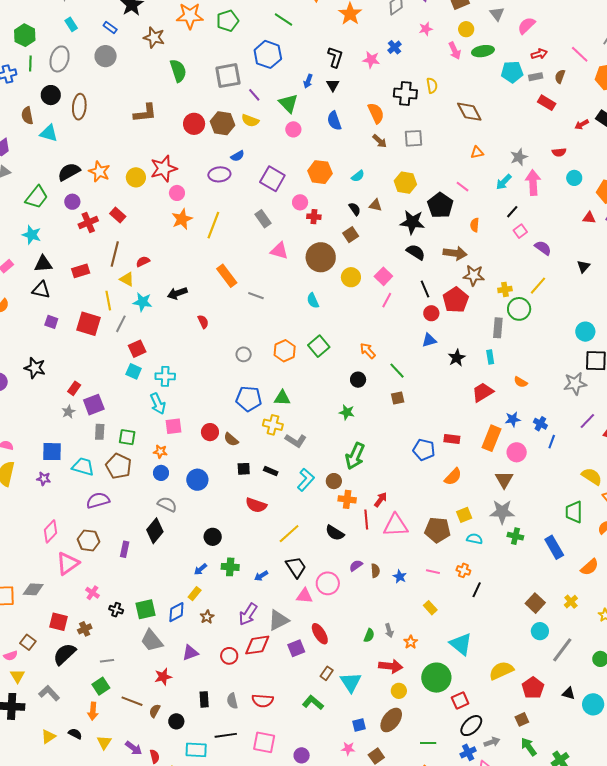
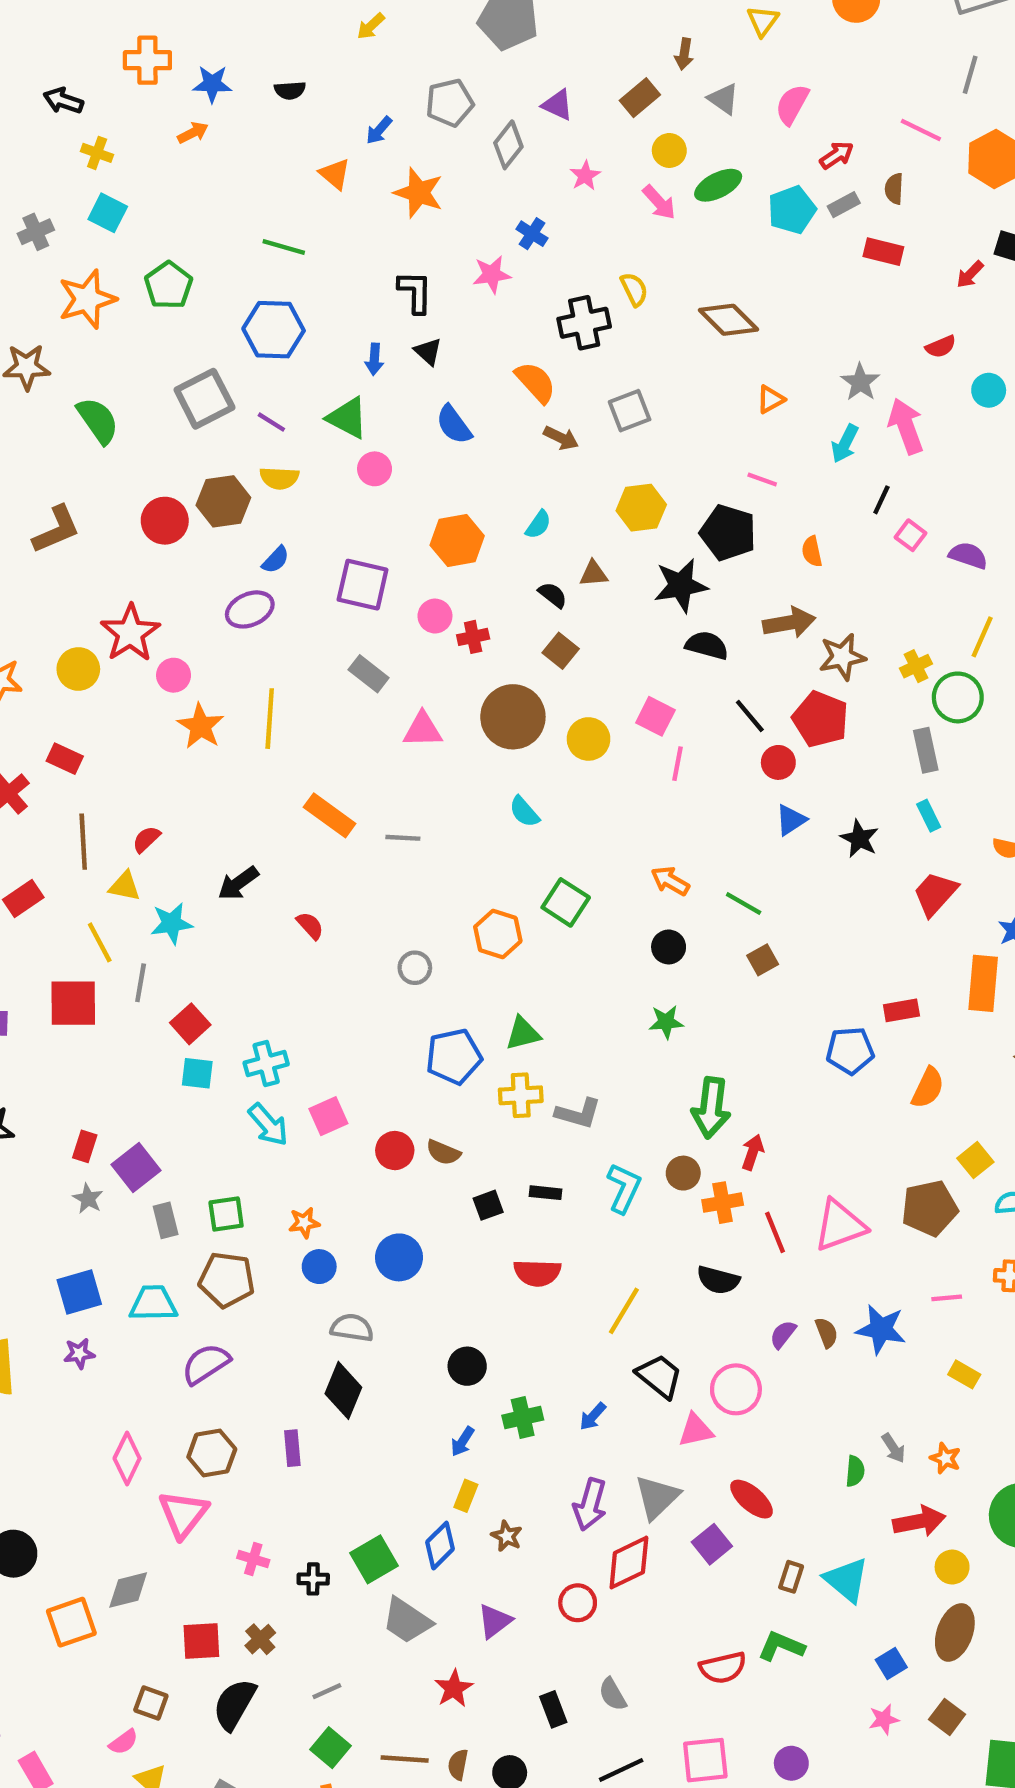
pink square: (173, 426) -> (328, 1116), moved
red arrow: (381, 500) -> (753, 1152), moved
blue star: (400, 577) -> (881, 1329), size x1.6
red semicircle: (263, 701) -> (723, 1668), moved

